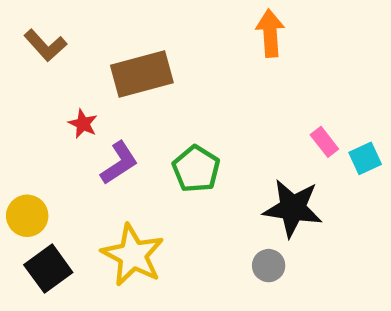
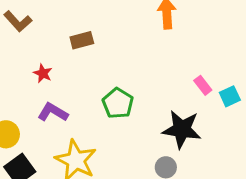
brown rectangle: (142, 74) -> (82, 40), size x0.6
purple L-shape: (119, 163) -> (53, 112), moved, turned -116

